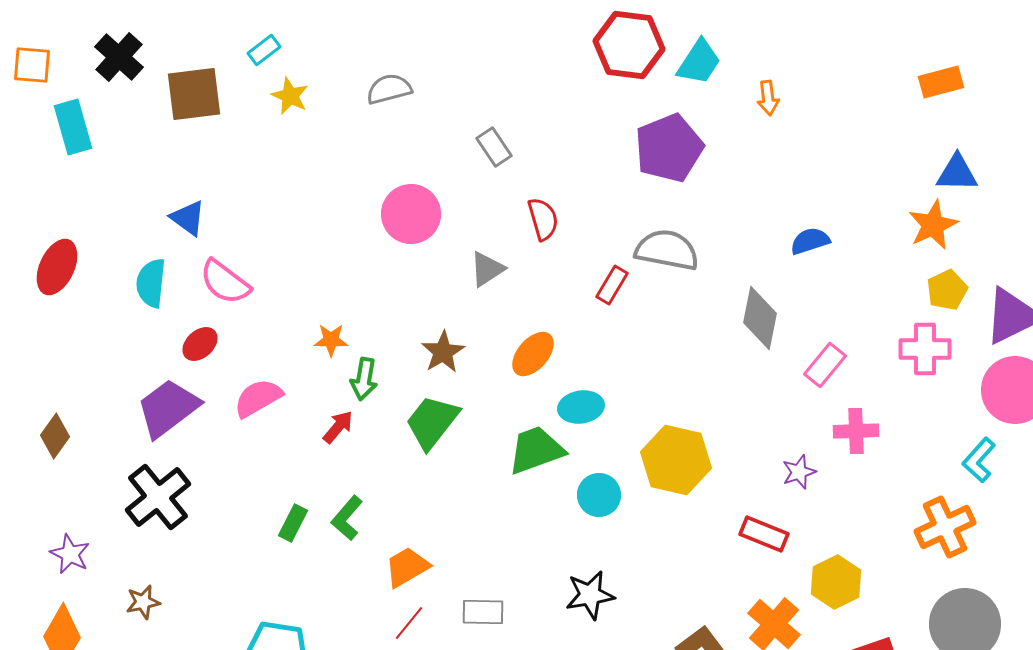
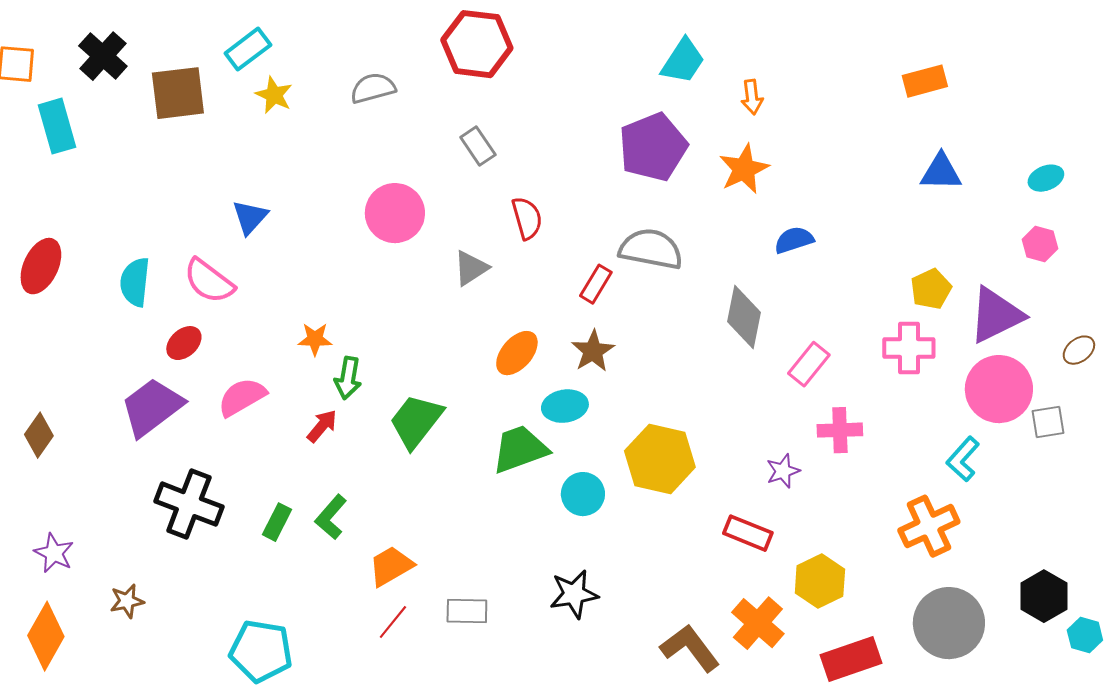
red hexagon: (629, 45) -> (477, 44), moved
cyan rectangle: (264, 50) -> (248, 49), size x1.4
blue triangle: (188, 218) -> (250, 217), moved, turned 36
orange star: (933, 225) -> (744, 169), moved
brown star: (443, 352) -> (593, 351), moved
black cross: (158, 497) -> (189, 504), moved, turned -30

